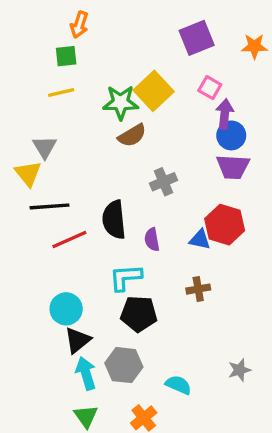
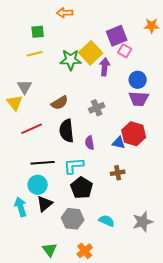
orange arrow: (79, 25) -> (65, 13), moved, turned 70
purple square: (197, 38) -> (117, 36), moved
purple arrow: (225, 114) -> (105, 67), moved
brown semicircle: (132, 135) -> (60, 103), moved
black line: (50, 206) -> (43, 163), moved
red line: (69, 240) -> (32, 129), moved
black pentagon: (139, 314) -> (82, 188), turned 30
gray star: (240, 370) -> (143, 222), size x1.5
cyan arrow: (86, 373) -> (21, 207), moved
cyan semicircle: (178, 385) -> (107, 221), moved

